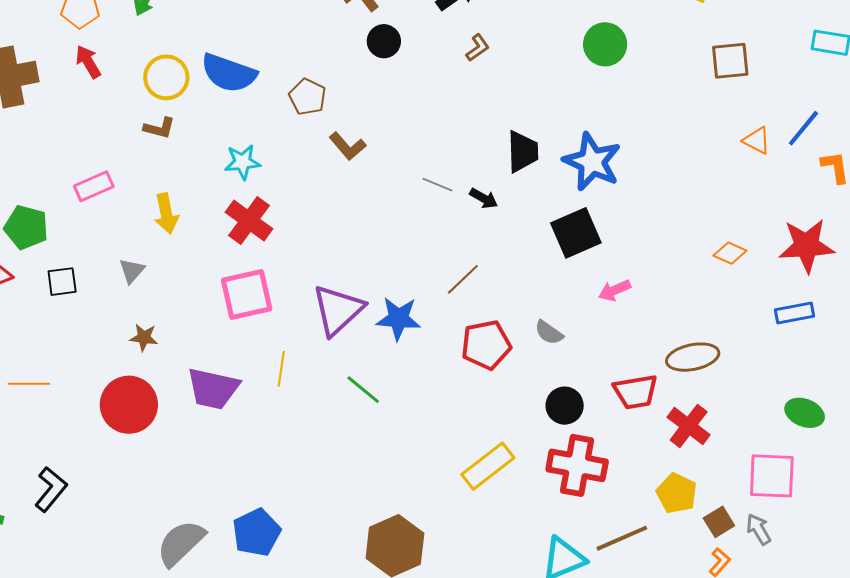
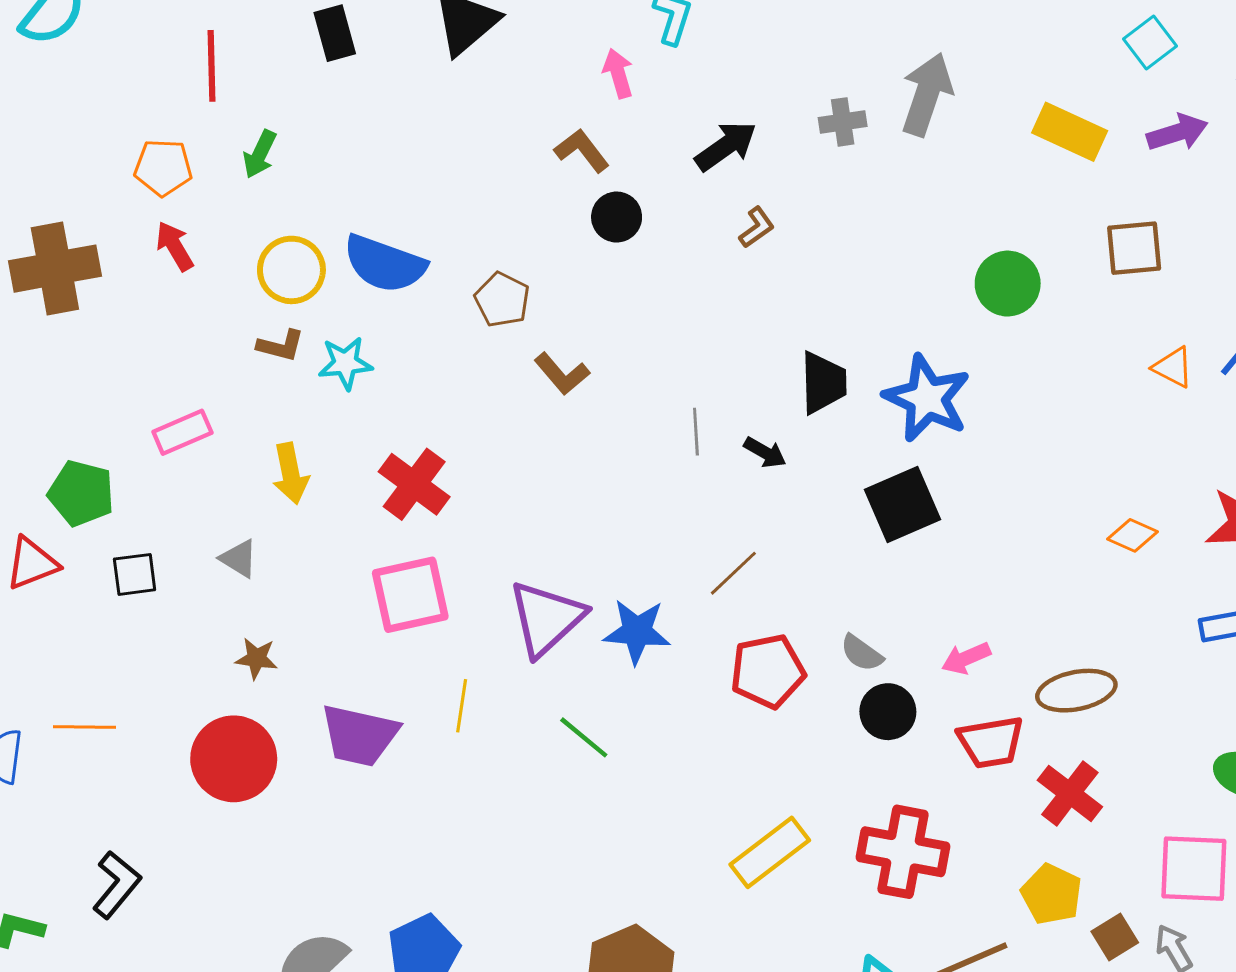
green circle: (605, 44) -> (1008, 284), moved
cyan star: (242, 162) -> (345, 363), moved
gray line: (437, 185) -> (696, 432), turned 64
gray triangle: (132, 271) -> (239, 559), turned -40
pink arrow: (615, 290) -> (966, 658), moved
black circle: (565, 406) -> (888, 712), moved

